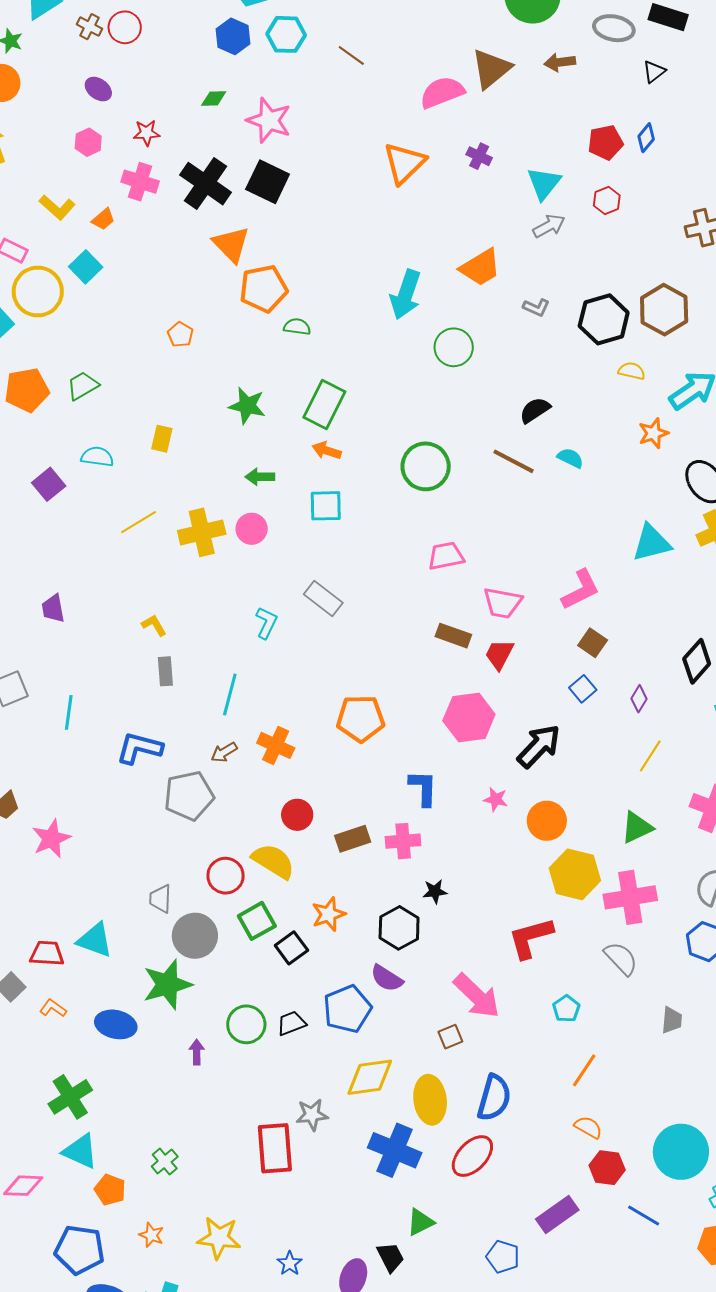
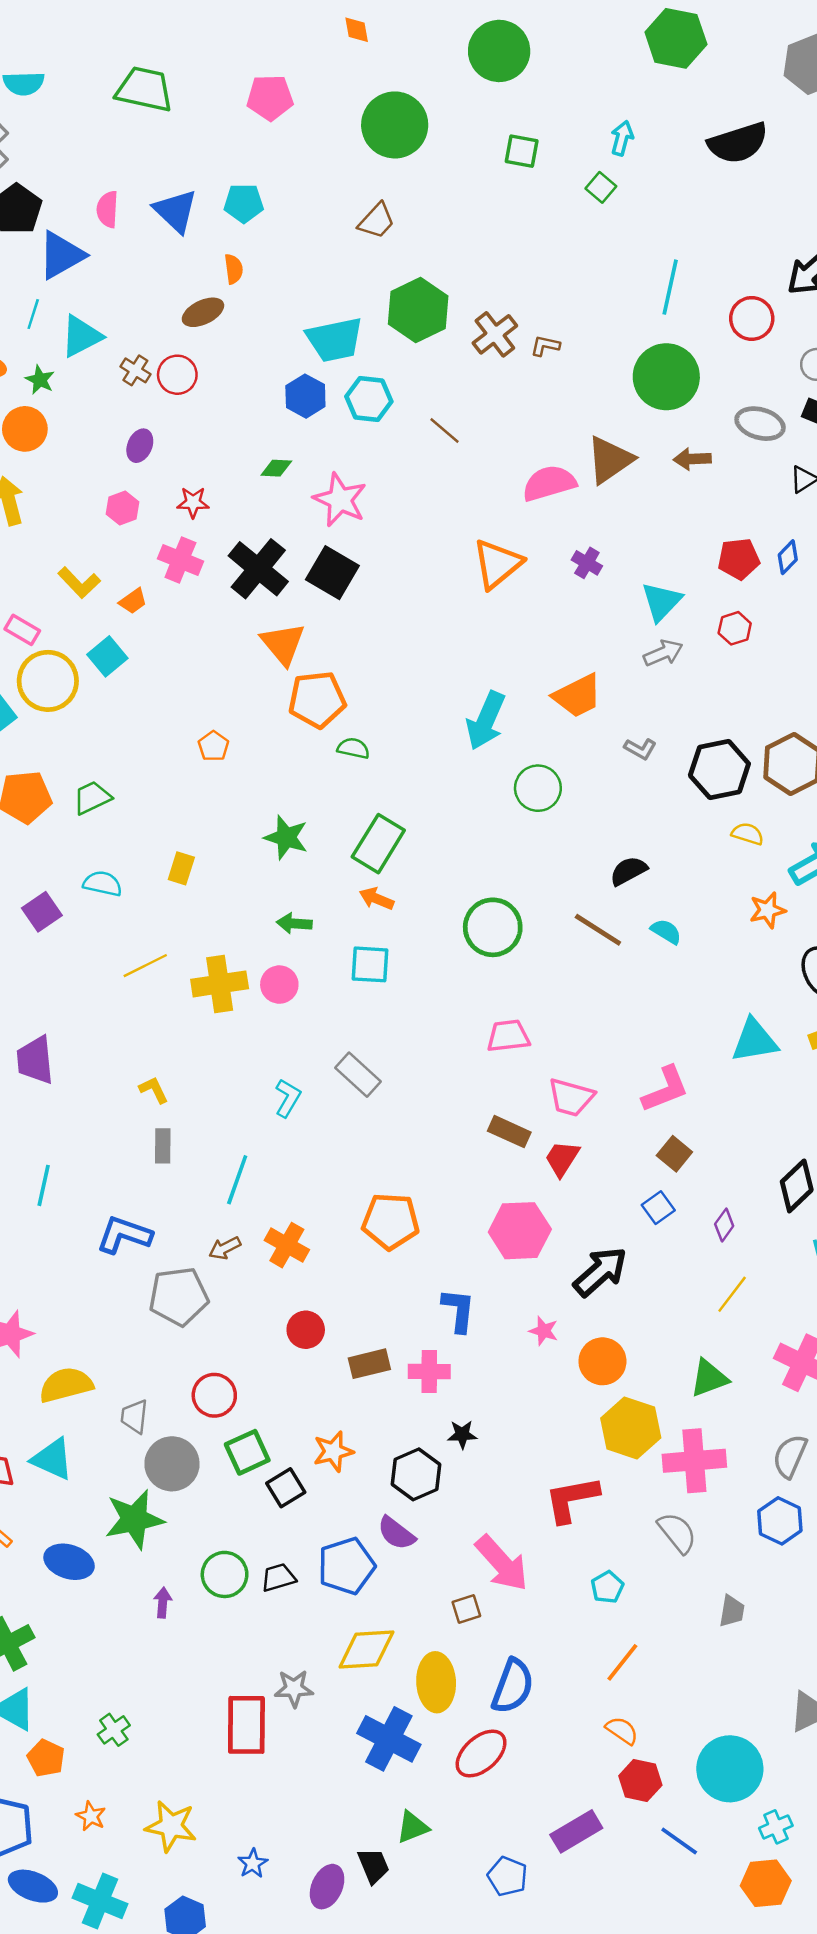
purple ellipse: (98, 89) -> (140, 446), turned 72
purple trapezoid: (53, 608) -> (35, 1060), size x1.4
yellow semicircle: (273, 861) -> (66, 1385), moved, turned -51

